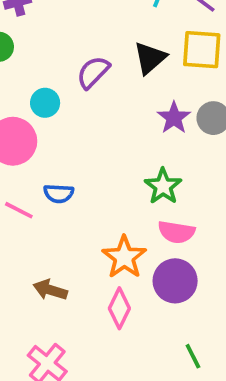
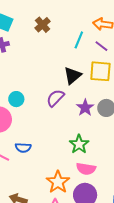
purple semicircle: (93, 72) -> (55, 98), moved

